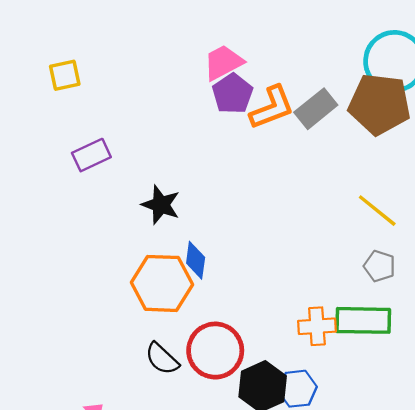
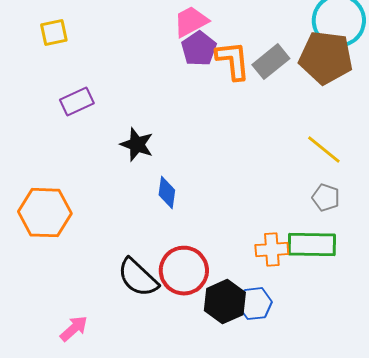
orange L-shape: (272, 108) -> (233, 61), turned -75
orange hexagon: (162, 283) -> (45, 213), moved
black semicircle: (162, 359) -> (138, 278), size x1.4

